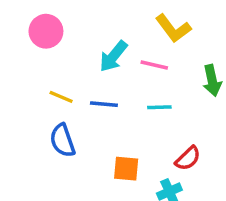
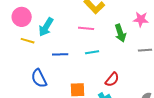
cyan arrow: (113, 56) -> (46, 27), moved
yellow line: (61, 97) -> (28, 41), moved

